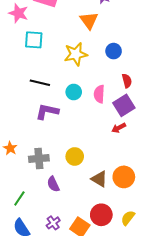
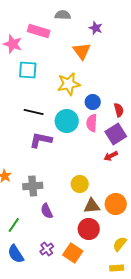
blue circle: (114, 51) -> (93, 102), moved
cyan circle: (74, 92) -> (67, 121), size x1.5
yellow circle: (75, 156) -> (80, 184), moved
brown triangle: (99, 179) -> (92, 206), turned -36
red circle: (101, 215) -> (89, 229), moved

